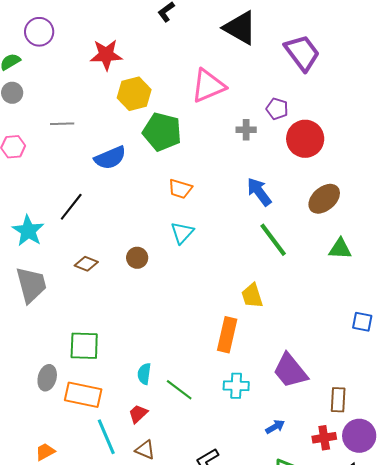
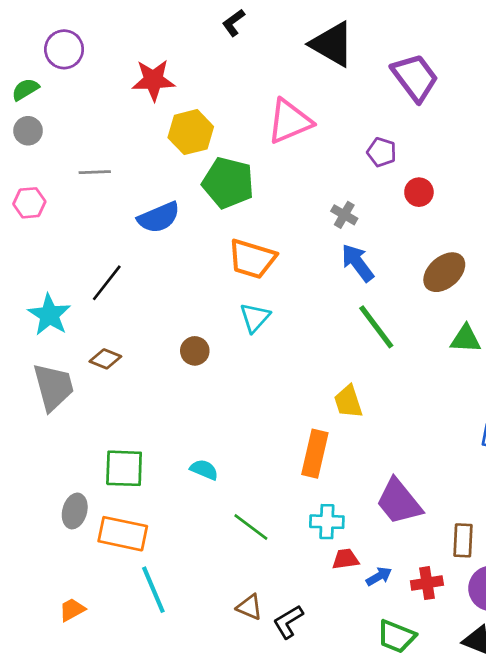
gray cross: (246, 130) -> (344, 215), moved, turned 30
red circle: (305, 139) -> (419, 192), size x0.6
orange trapezoid: (180, 189) -> (252, 259), size x1.5
brown diamond: (86, 264) -> (105, 359), moved
cyan semicircle: (144, 374) -> (204, 470), moved, turned 105
red trapezoid: (138, 414) -> (346, 559), moved, turned 35
red cross: (324, 438) -> (427, 583), moved
brown triangle: (145, 450) -> (249, 607), moved

